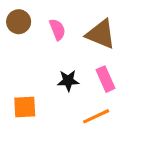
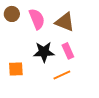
pink semicircle: (57, 29) -> (37, 19), size x1.5
black star: (68, 81) -> (44, 52), size x1.5

